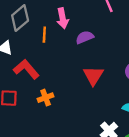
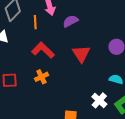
red L-shape: (26, 69) -> (43, 50), moved

